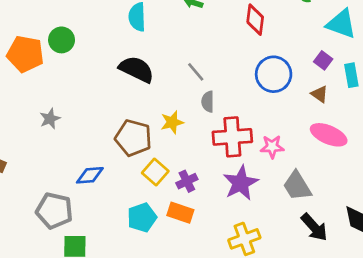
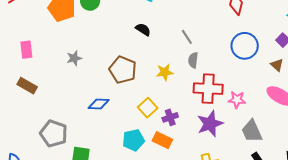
black semicircle: (137, 69) -> (143, 29), size x0.6
brown pentagon: (133, 138) -> (123, 70), moved
gray pentagon: (54, 211) -> (54, 134), moved

